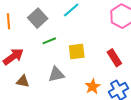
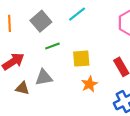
gray triangle: (56, 74) -> (44, 77), moved
orange star: (93, 87) -> (89, 84), moved

